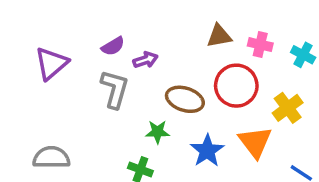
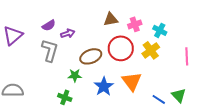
pink cross: (260, 45) -> (135, 24), turned -32
brown ellipse: (185, 99) -> (91, 56), turned -40
yellow cross: (288, 108) -> (151, 50), moved

